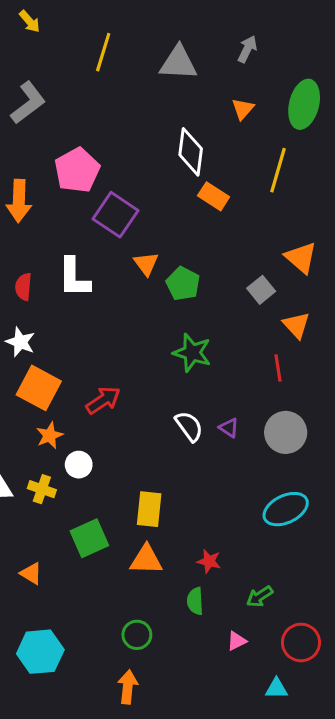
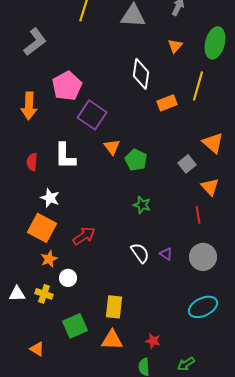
orange rectangle: (214, 196) -> (167, 103), moved, turned -54
white star: (20, 342) -> (50, 198), moved
green star: (192, 353) -> (142, 205), size x0.7

